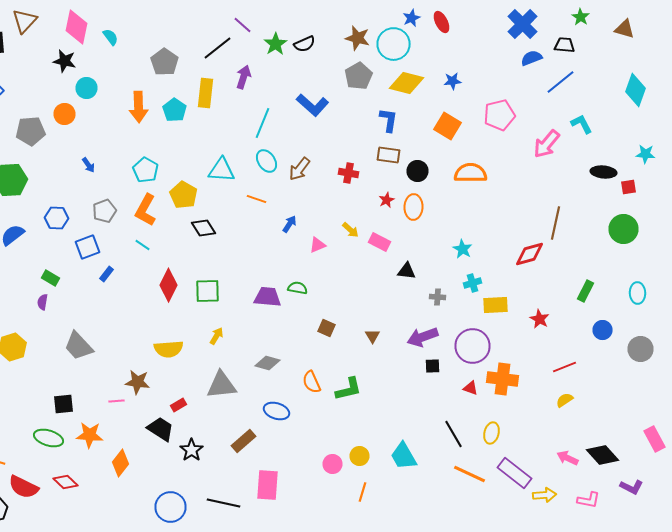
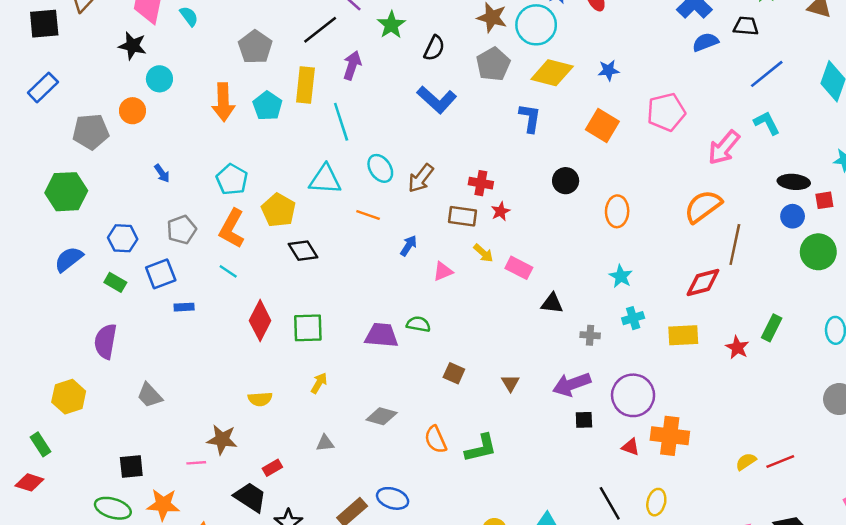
black semicircle: (304, 44) -> (434, 48), moved, turned -40
blue line: (560, 82) -> (767, 74), moved
cyan line: (262, 123) -> (341, 122), moved, turned -40
brown rectangle: (388, 155) -> (463, 216), moved
orange semicircle: (470, 173) -> (703, 206), moved, turned -36
red star: (386, 200) -> (501, 211), moved
orange ellipse: (414, 207) -> (617, 211), moved
blue rectangle: (106, 274) -> (184, 307), turned 49
green rectangle: (50, 278) -> (115, 282), moved
purple semicircle: (42, 302) -> (106, 341), size x1.8
yellow rectangle: (496, 305) -> (683, 335), moved
red star: (540, 319) -> (737, 348), moved
blue circle: (602, 330) -> (793, 216), moved
gray trapezoid: (78, 346) -> (150, 395), size x0.7
yellow semicircle: (168, 349) -> (260, 399), size x0.7
red line: (564, 367) -> (780, 462), moved
gray triangle: (222, 385) -> (325, 443), size x0.5
blue ellipse: (276, 411) -> (393, 498), moved

